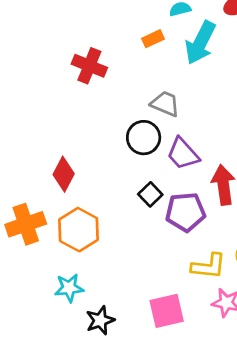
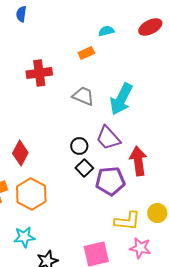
cyan arrow: (200, 43) -> (121, 99), moved
red cross: (89, 66) -> (39, 73), turned -30
gray trapezoid: (165, 104) -> (83, 96), moved
black circle: (144, 138) -> (79, 146), moved, size x0.7

